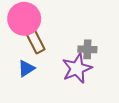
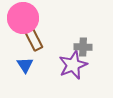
blue triangle: (26, 68) -> (25, 65), turned -30

